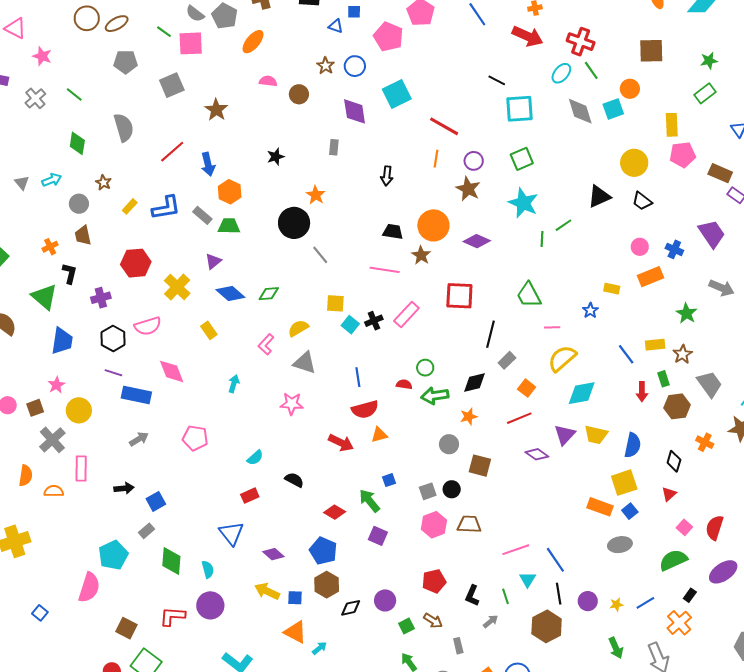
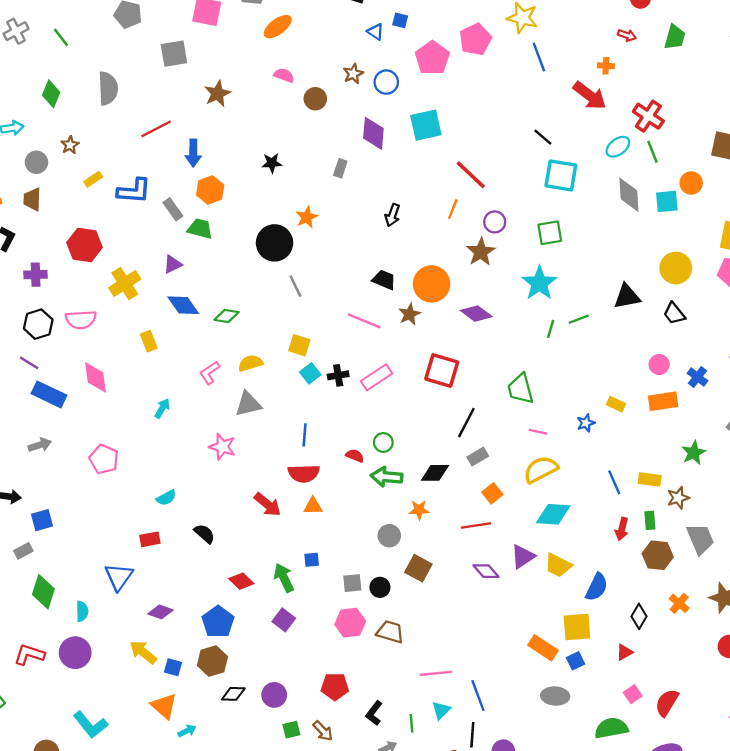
gray triangle: (305, 363) -> (248, 404), turned -45
purple diamond: (273, 554) -> (161, 612), turned -35

